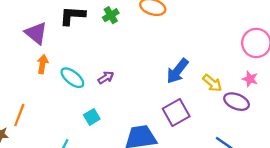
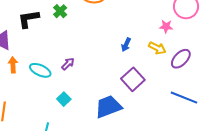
blue arrow: (177, 71) -> (126, 45), size x0.6
pink star: (250, 79) -> (166, 26), moved
purple ellipse: (237, 102) -> (181, 59), turned -55

